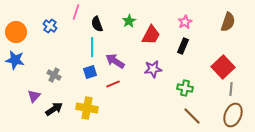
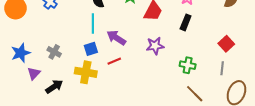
blue star: (15, 60) -> (21, 53), moved, turned -30
red square: (223, 67) -> (226, 44), size x0.7
gray line: (231, 89) -> (222, 68), moved
yellow cross: (87, 108) -> (86, 72), moved

